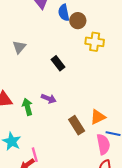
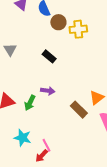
brown circle: (78, 21) -> (58, 22), moved
green arrow: (27, 107) -> (30, 103), turned -126

